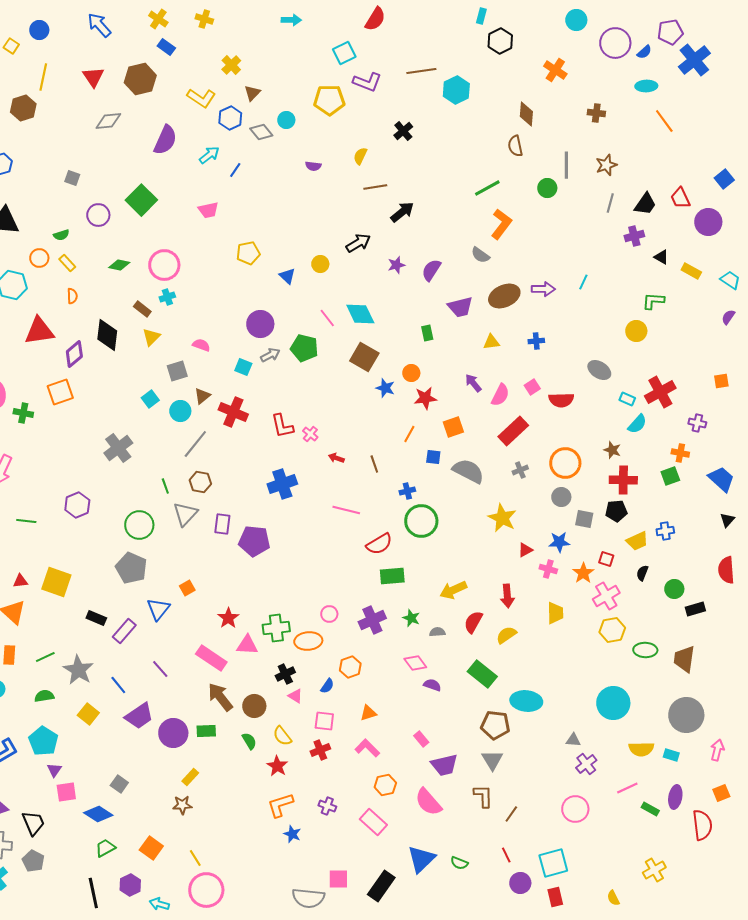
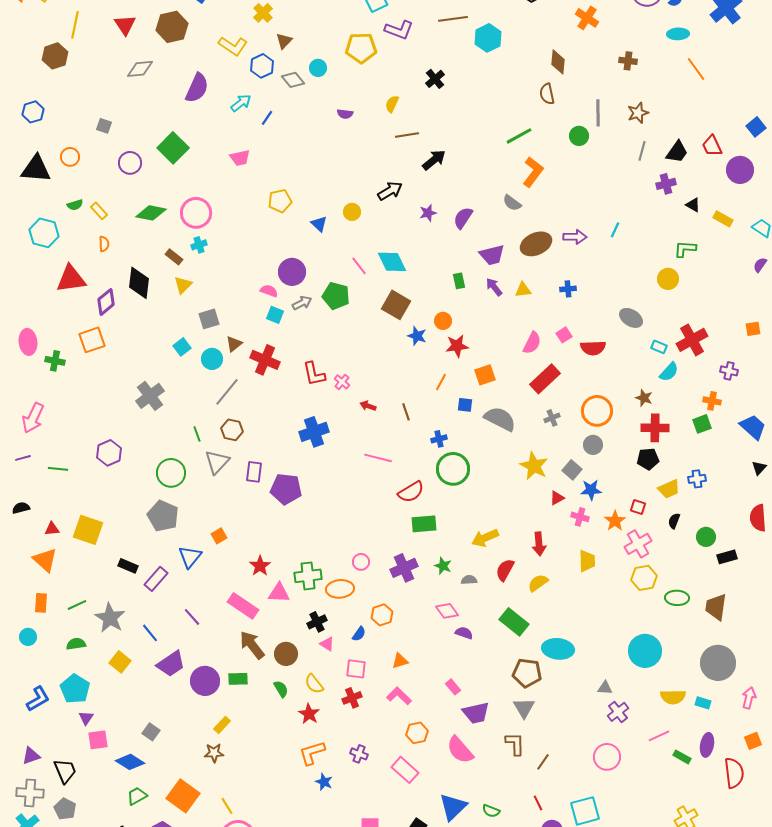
green semicircle: (61, 235) -> (75, 205), moved
orange circle: (39, 258) -> (70, 157), moved
green diamond: (119, 265) -> (151, 213), size x1.4
pink semicircle: (201, 345) -> (269, 291), moved
purple arrow: (473, 383) -> (494, 287), moved
gray square: (584, 519) -> (572, 470), moved, turned 30
orange square: (151, 848) -> (183, 796), size x1.4

